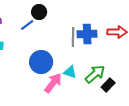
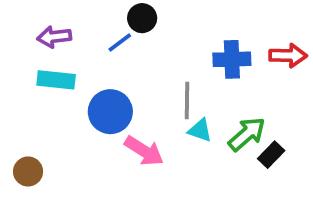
gray line: (73, 37) -> (187, 100), moved
blue circle: (41, 62) -> (110, 112), moved
pink arrow: (53, 83) -> (144, 151), moved, turned 85

